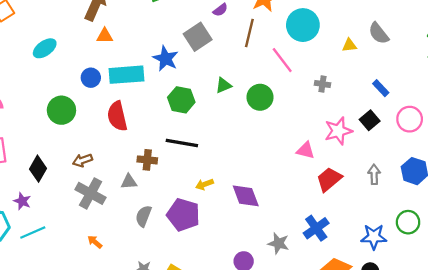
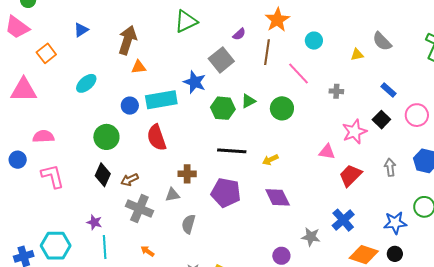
cyan circle: (303, 25) -> (314, 41), size x0.6
green hexagon: (181, 100) -> (223, 108), moved
black line: (182, 143) -> (232, 151), moved
black diamond: (38, 169) -> (103, 175), moved
yellow arrow: (204, 184) -> (270, 160), moved
purple star: (22, 201) -> (94, 222), moved
purple pentagon: (183, 215) -> (226, 193), moved
cyan line: (33, 232) -> (105, 247), moved, turned -65

